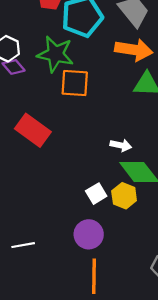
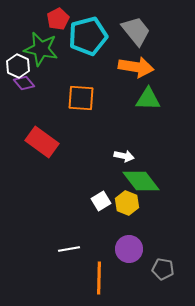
green star: (55, 54) -> (41, 49), moved
purple circle: (89, 234) -> (129, 249), moved
white line: (23, 245) -> (69, 249), moved

